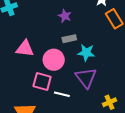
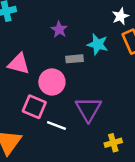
purple star: (65, 16) -> (59, 29), moved
cyan star: (86, 53) -> (98, 44), moved

